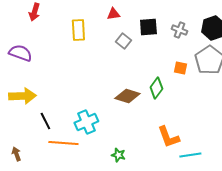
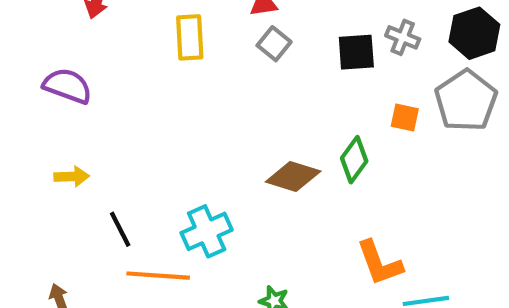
black square: (148, 27) -> (356, 52), moved
gray square: (123, 41) -> (274, 44), moved
yellow arrow: (22, 96) -> (72, 177), size x0.6

